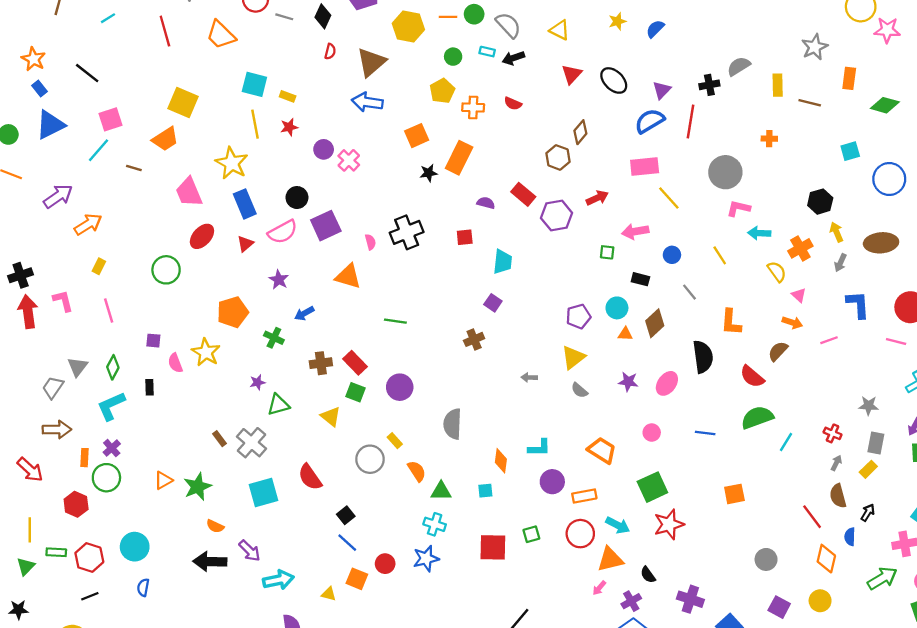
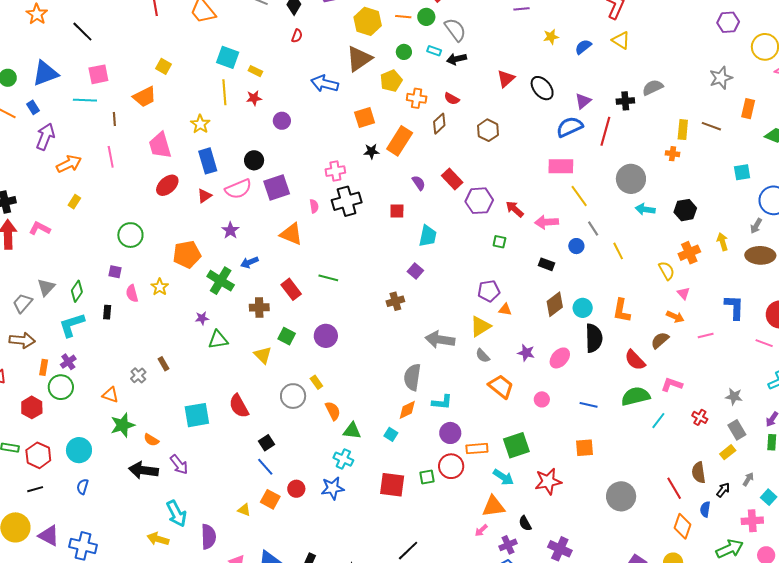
yellow triangle: (560, 30) -> (621, 40), moved
brown triangle: (371, 62) -> (359, 59), moved
yellow rectangle: (778, 85) -> (683, 130), moved
blue rectangle: (40, 89) -> (33, 107), moved
yellow square: (183, 102) -> (163, 66), size x0.6
brown diamond: (580, 132) -> (439, 124), moved
cyan line: (98, 150) -> (85, 100), turned 45
brown hexagon: (558, 157) -> (488, 130), moved
pink cross: (349, 160) -> (335, 171), moved, turned 30
yellow star: (232, 163) -> (200, 124), size x0.7
brown line: (134, 168) -> (114, 119), turned 64
purple arrow: (58, 196) -> (45, 137), turned -40
red arrow: (597, 198) -> (515, 209), moved, turned -120
black hexagon: (820, 202) -> (685, 210), moved
purple semicircle: (486, 203) -> (419, 183), turned 35
pink L-shape: (738, 208) -> (672, 385), moved
cyan arrow: (759, 233) -> (645, 209), moved
green square: (607, 252) -> (499, 242), moved
gray arrow: (840, 263) -> (756, 226), moved
green circle: (166, 270) -> (130, 235), moved
gray line: (690, 292) -> (593, 229), moved
pink L-shape: (63, 301) -> (40, 228), turned -55
cyan circle: (617, 308) -> (583, 308), moved
pink line: (109, 310) -> (111, 157), moved
orange triangle: (625, 334) -> (505, 310), moved
green cross: (274, 338) -> (221, 281), size x1.5
yellow star: (206, 352) -> (160, 287), size x0.7
red rectangle: (355, 363) -> (291, 289), moved
gray arrow: (529, 377) -> (440, 340), size x2.0
gray semicircle: (453, 424) -> (412, 377), moved
gray cross: (251, 443) -> (138, 375), moved, size x0.6
gray rectangle: (876, 443) -> (737, 430), turned -48
orange trapezoid: (602, 450) -> (501, 387), moved
orange diamond: (501, 461) -> (407, 410), turned 50
gray arrow: (836, 463) -> (748, 479), moved
orange triangle: (163, 480) -> (110, 395), turned 42
green star: (198, 487) -> (123, 425), moved
green square: (652, 487) -> (516, 445), moved
cyan square: (485, 491) -> (391, 434), turned 32
orange square: (734, 494) -> (584, 448), moved
red circle: (580, 534) -> (451, 466), moved
gray circle: (766, 559) -> (621, 496), moved, size x1.5
cyan arrow: (278, 580) -> (176, 514), moved, turned 68

